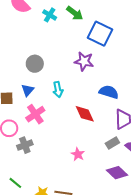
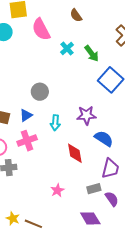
purple star: (84, 61) -> (86, 115), moved, turned -30

